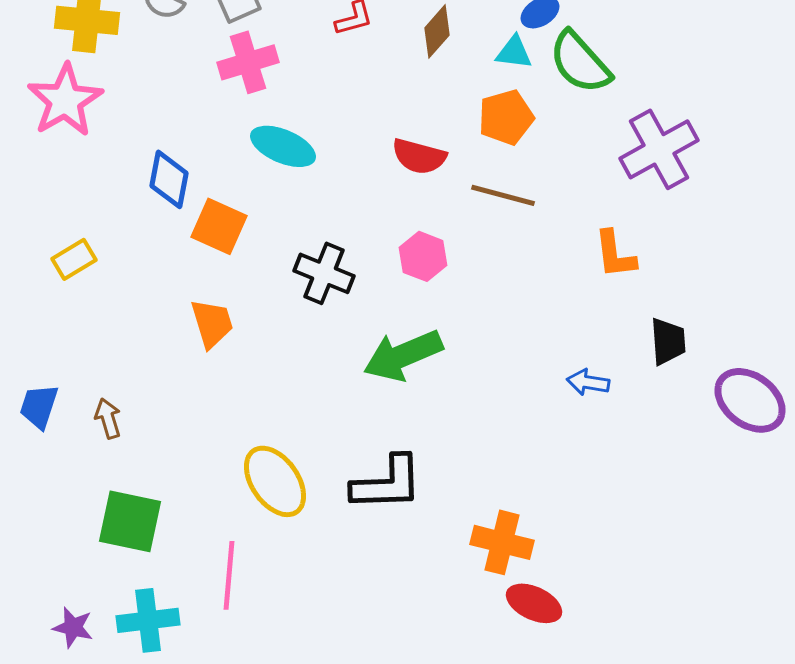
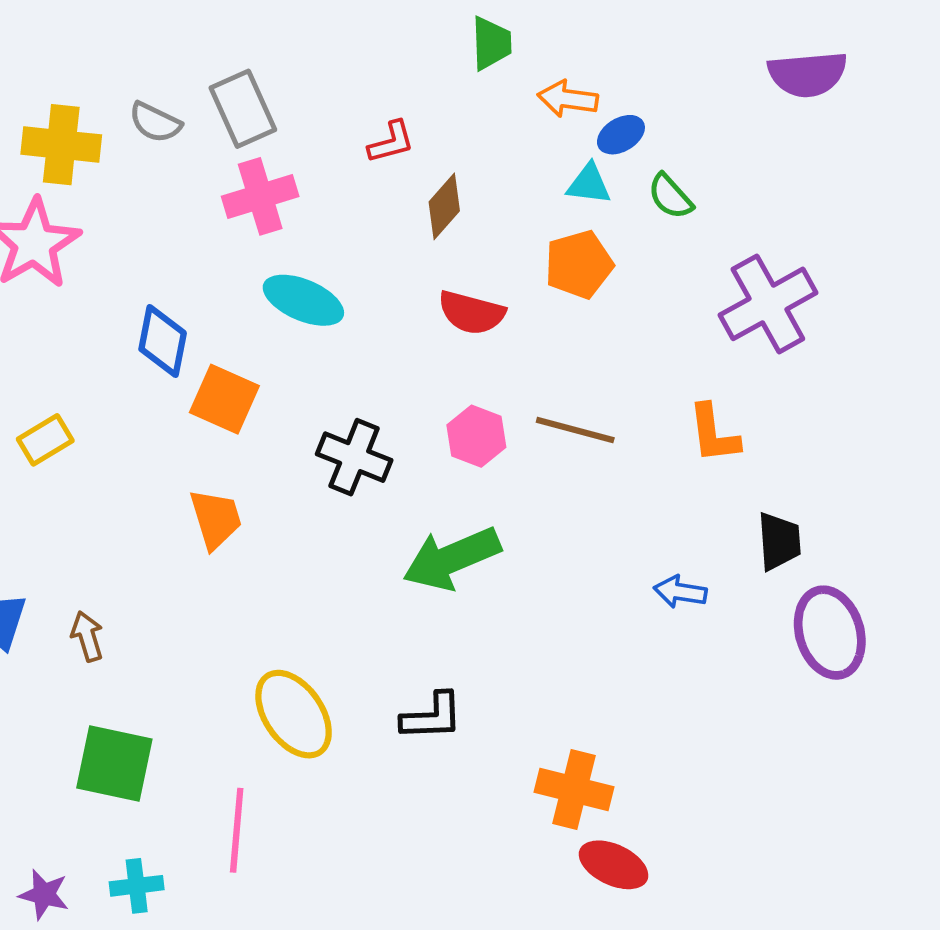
brown diamond: (437, 31) -> (444, 206), moved
green semicircle: (580, 62) -> (670, 196), size x0.6
brown line: (503, 195) -> (575, 430), moved
purple ellipse: (750, 400) -> (830, 633), moved, turned 36
black L-shape: (387, 483) -> (432, 717), size x0.7
cyan cross: (148, 620) -> (137, 886), size x0.7

